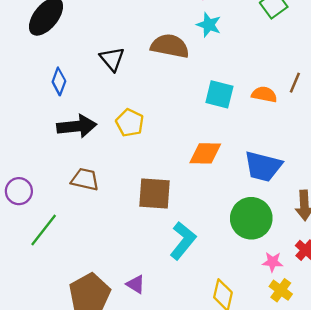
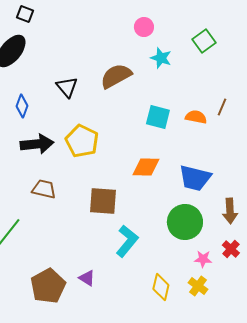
cyan star: (209, 25) -> (161, 58), moved
brown semicircle: (170, 46) -> (116, 76), turned -40
yellow pentagon: (130, 123) -> (82, 141), size x1.4
yellow cross: (281, 290) -> (198, 286), moved

